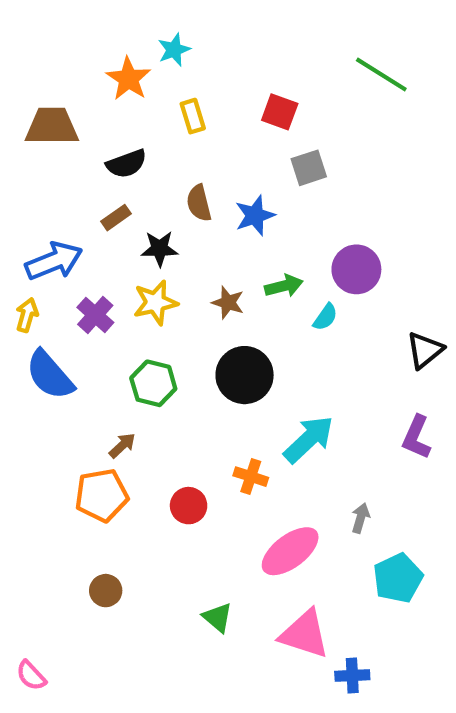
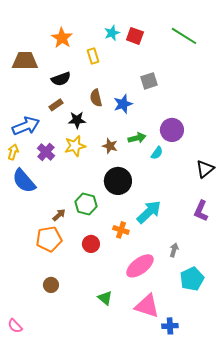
cyan star: (174, 50) -> (112, 33), moved
red square: (280, 112) -> (135, 36), moved
green hexagon: (153, 383) -> (86, 204), moved

